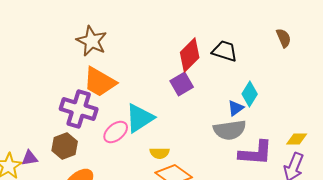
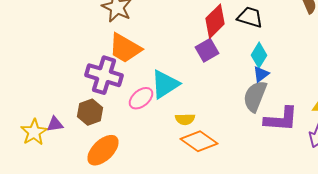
cyan diamond: (250, 94) -> (259, 55), moved
gray semicircle: (230, 130) -> (255, 96), turned 120

